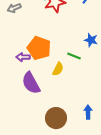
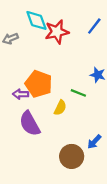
blue arrow: (88, 112) -> (94, 142), moved, turned -136
brown circle: (56, 118) -> (72, 156), moved

